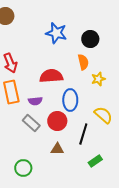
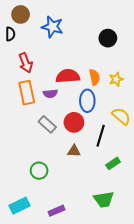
blue star: (56, 33) -> (52, 27), moved
orange semicircle: (83, 62) -> (95, 77), moved
purple semicircle: (35, 101) -> (50, 94), moved

